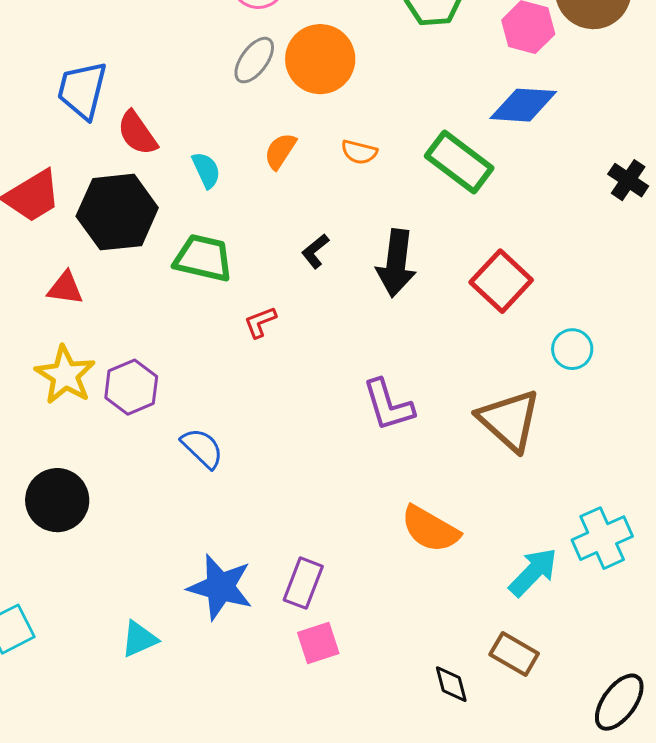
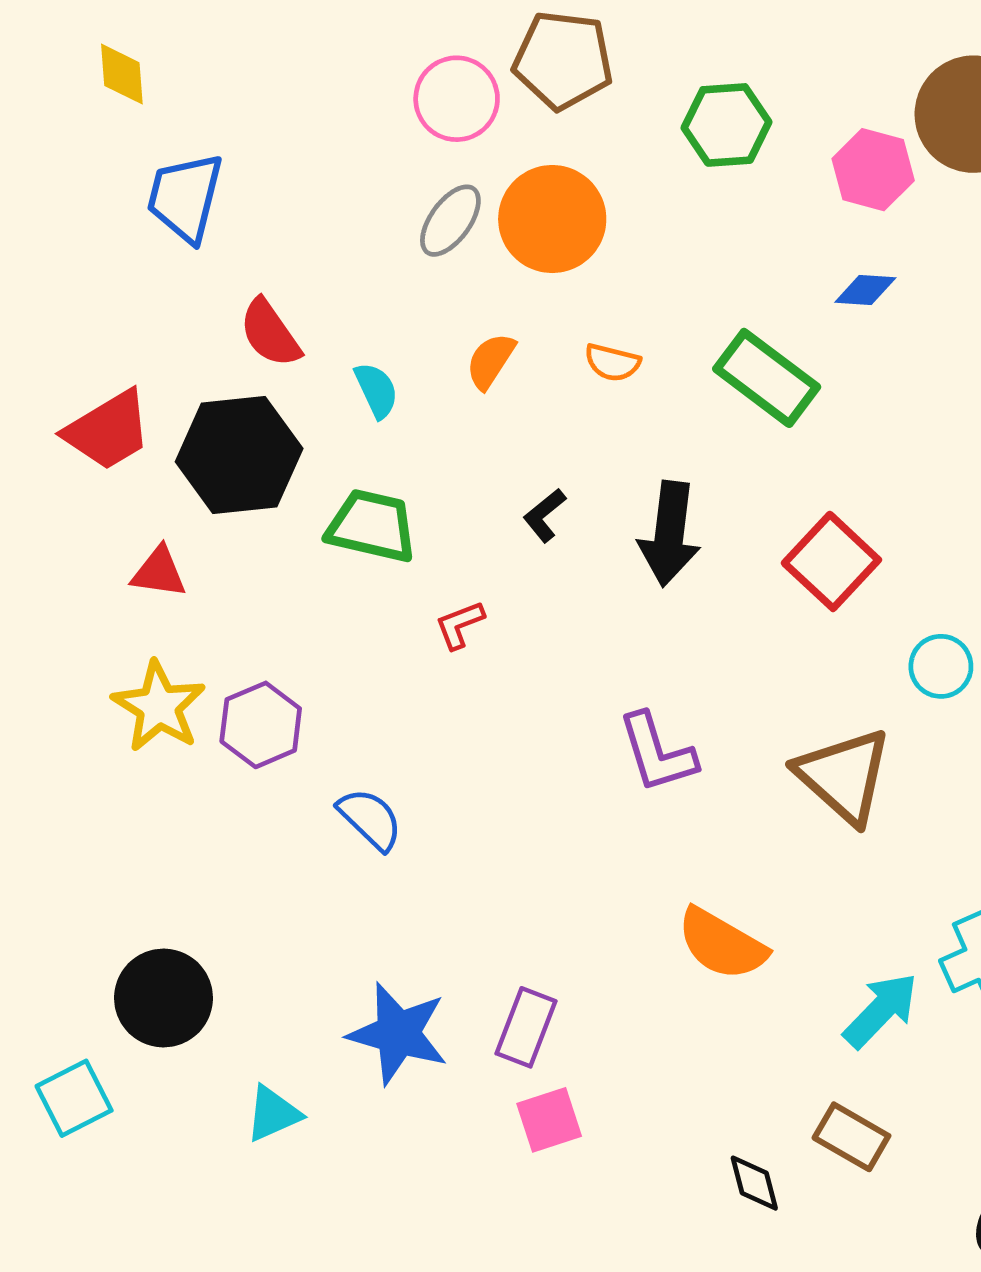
blue trapezoid: (82, 90) -> (185, 197), moved
blue diamond: (523, 105) -> (865, 290), size x0.6
black circle: (57, 500) -> (164, 998), moved

